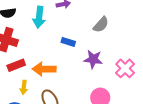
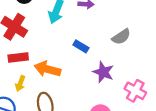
pink cross: (125, 68) -> (135, 91), turned -30

